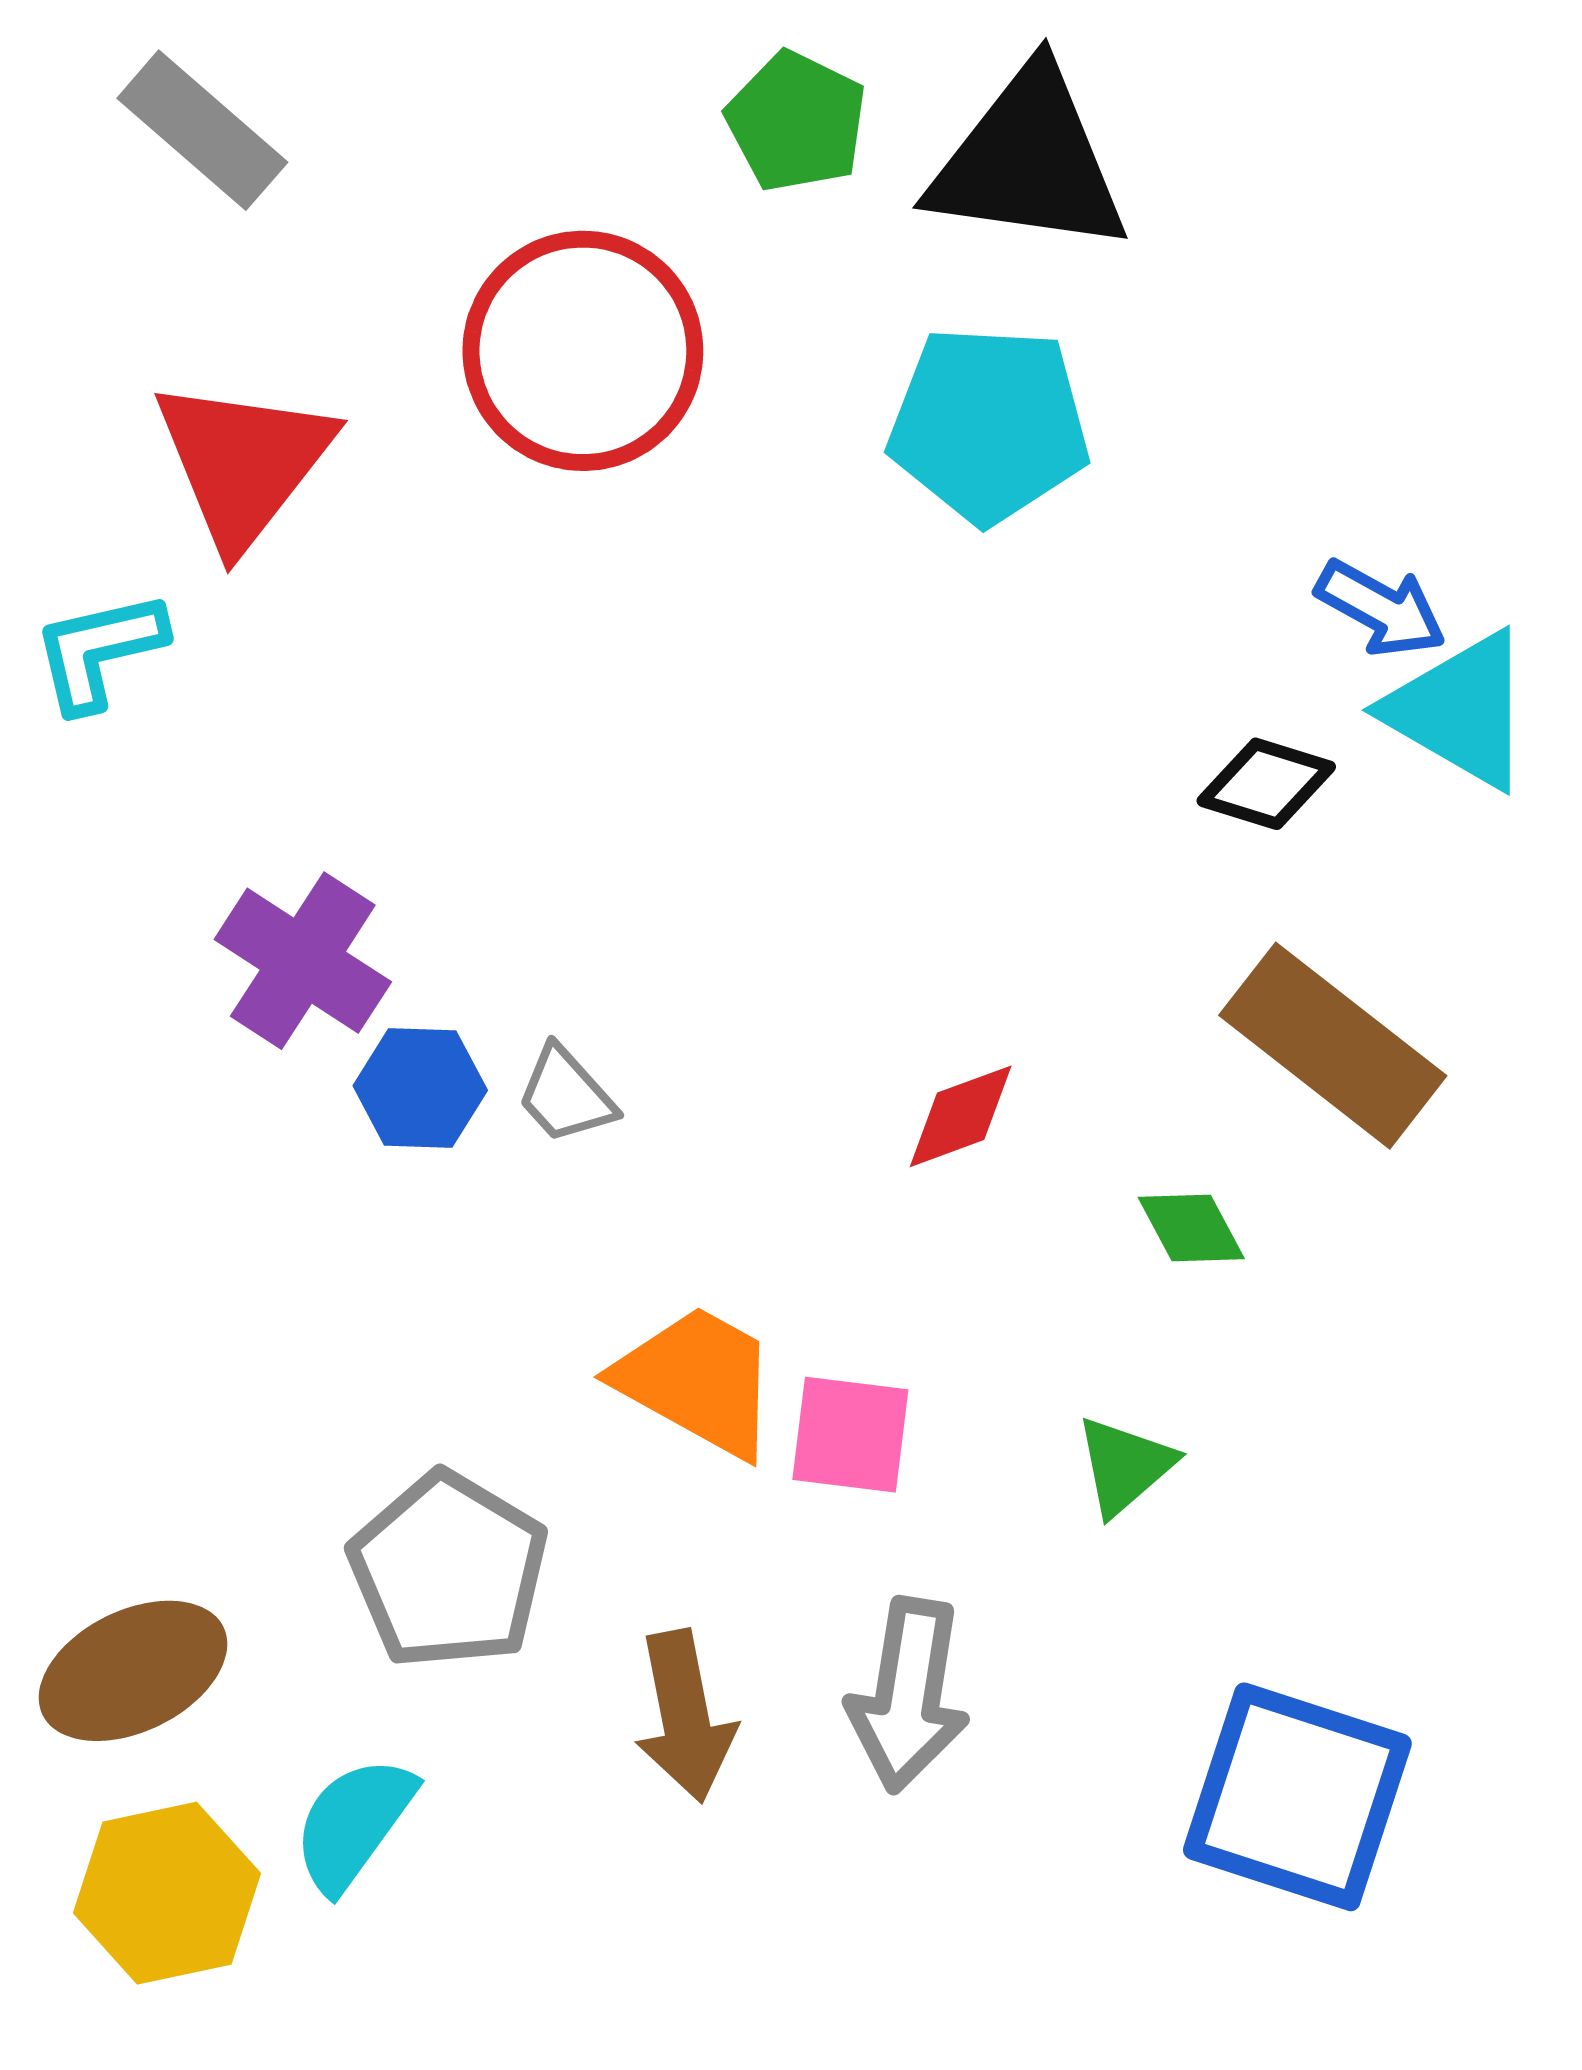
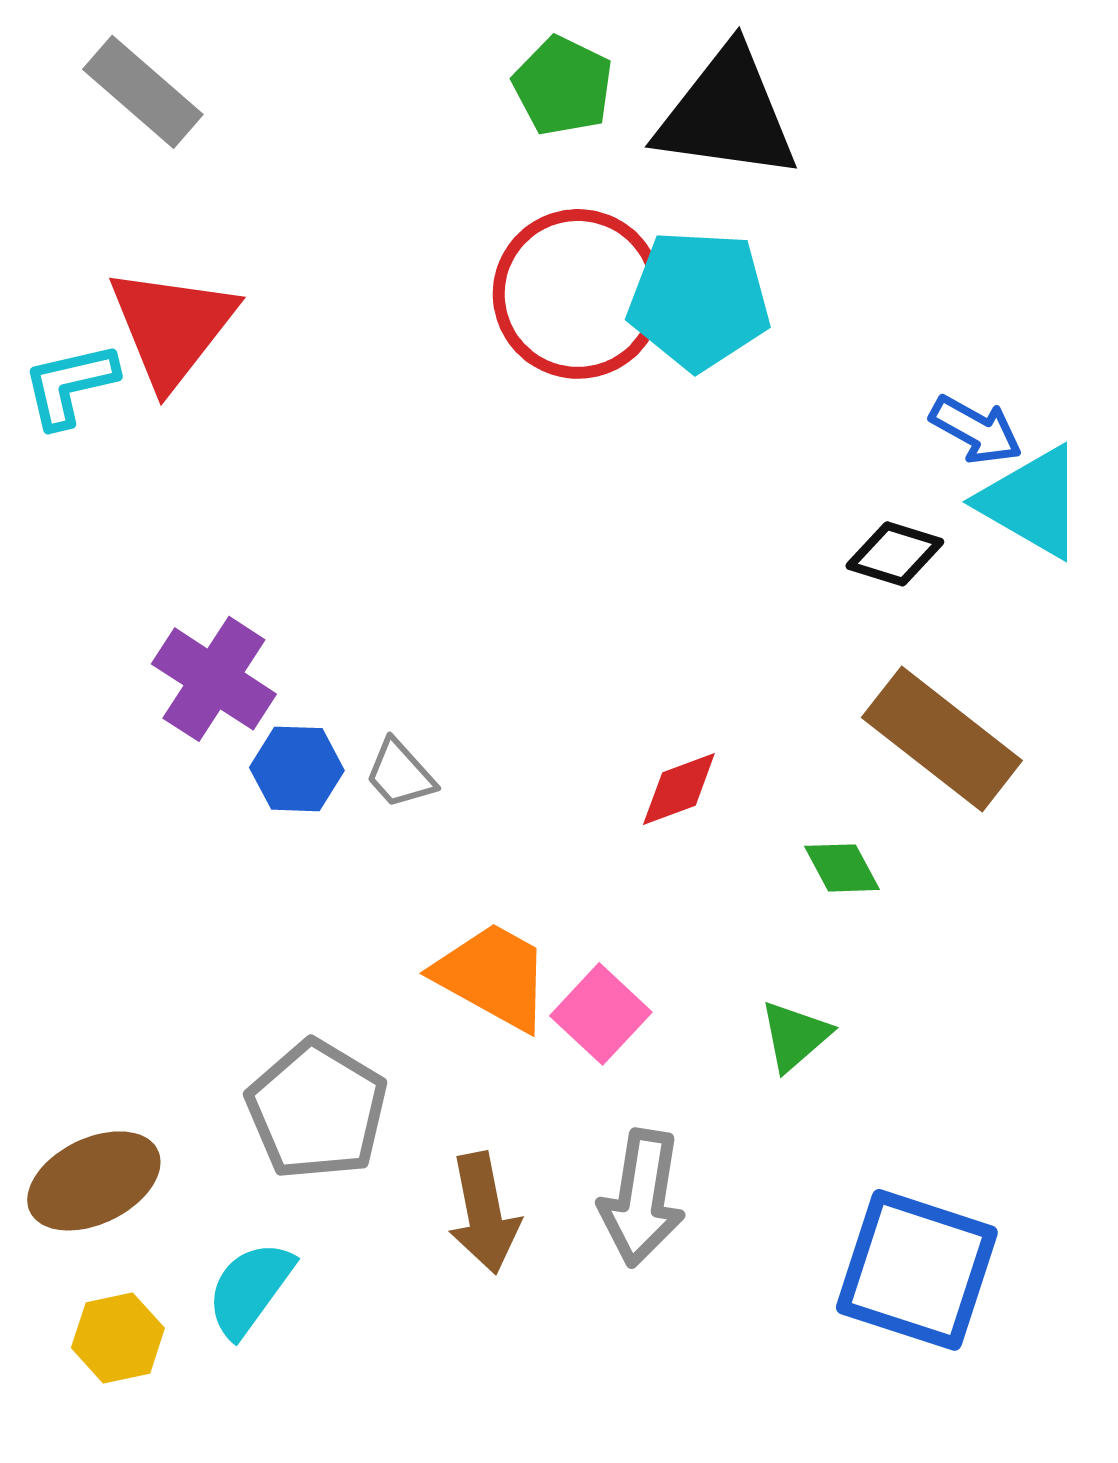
red circle: (583, 351) -> (578, 294), moved
cyan L-shape: (99, 651) -> (70, 385), moved
pink square: (850, 1435) -> (601, 1014), turned 36
yellow hexagon: (167, 1893) -> (118, 1338), size x0.7

